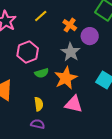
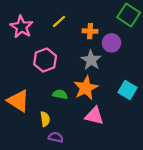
orange cross: (70, 25) -> (90, 31), turned -32
green semicircle: (42, 73) -> (60, 94), moved, turned -152
yellow semicircle: (39, 104) -> (45, 119), moved

